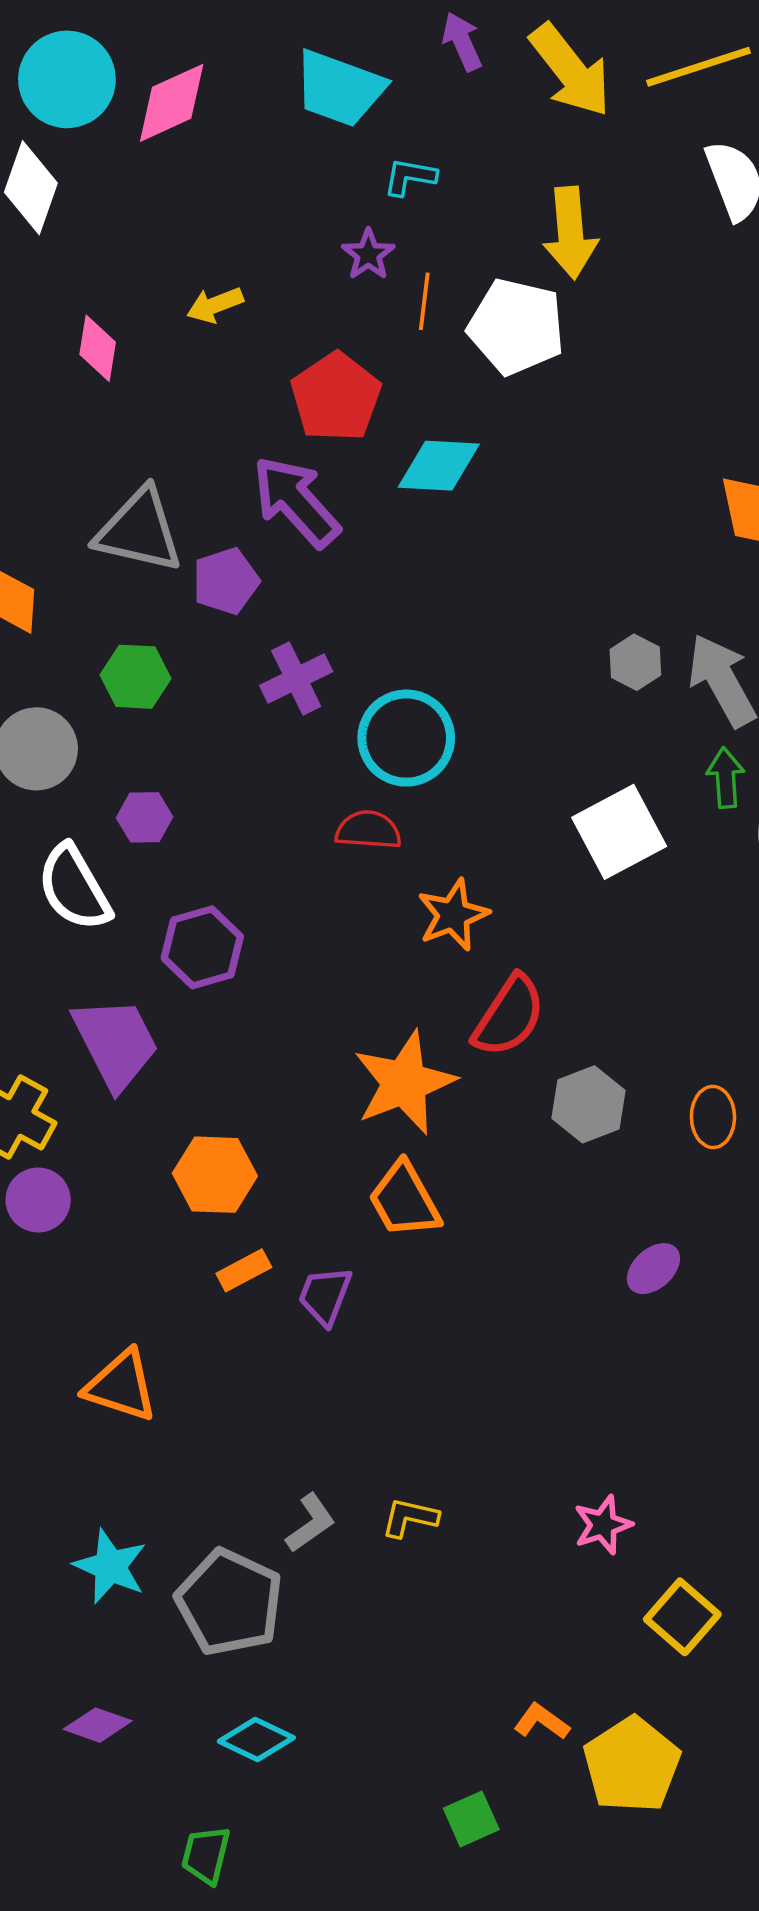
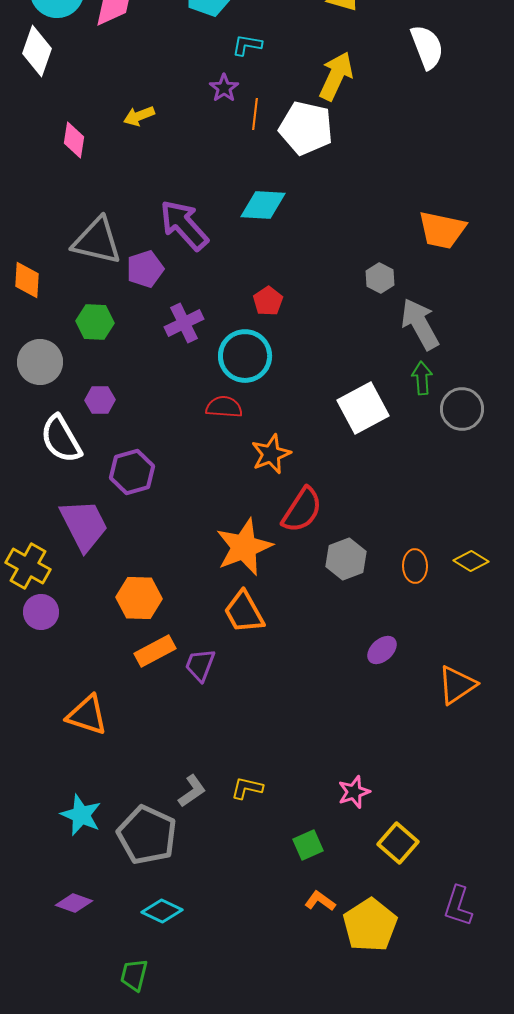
yellow arrow: (570, 233) -> (336, 76), turned -150
red pentagon: (336, 397) -> (268, 301), moved, size x0.6
gray hexagon: (635, 662) -> (380, 278), moved
orange rectangle: (244, 1270) -> (155, 651), size x1.4
green square: (471, 1819) -> (308, 845), moved

